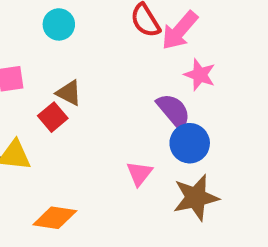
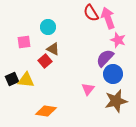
cyan circle: (59, 24) -> (48, 27), moved
pink arrow: (180, 30) -> (108, 18), turned 120
purple semicircle: (174, 111) -> (105, 58), turned -96

